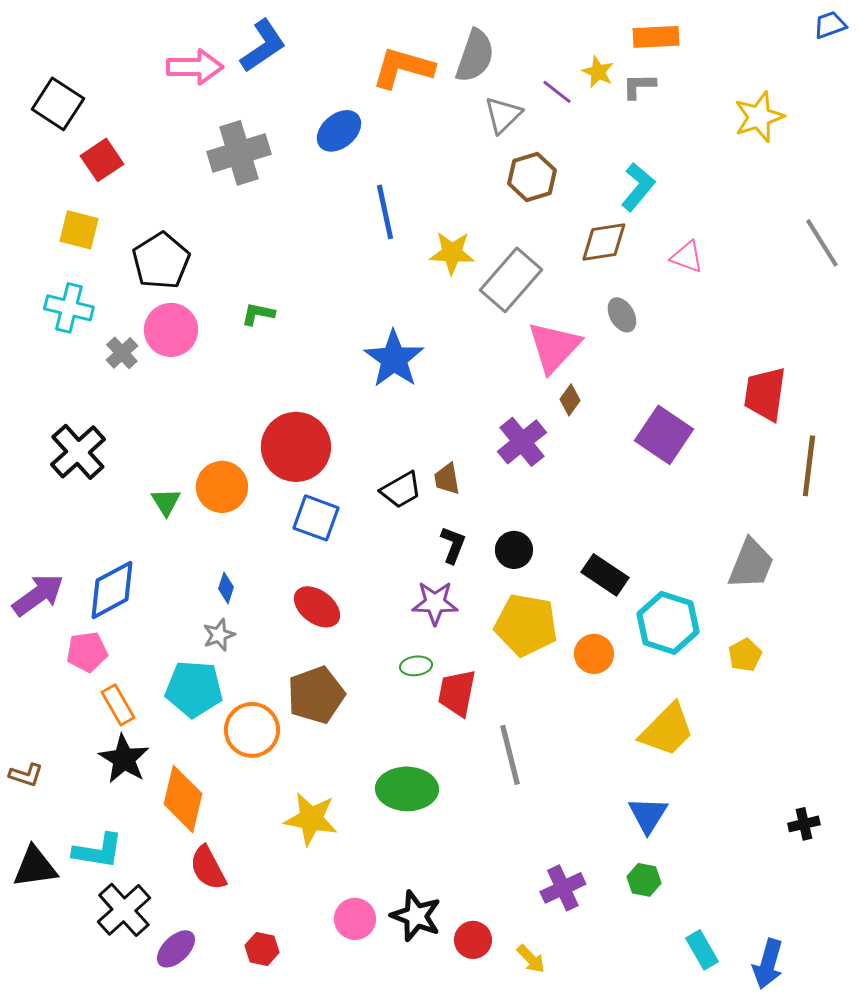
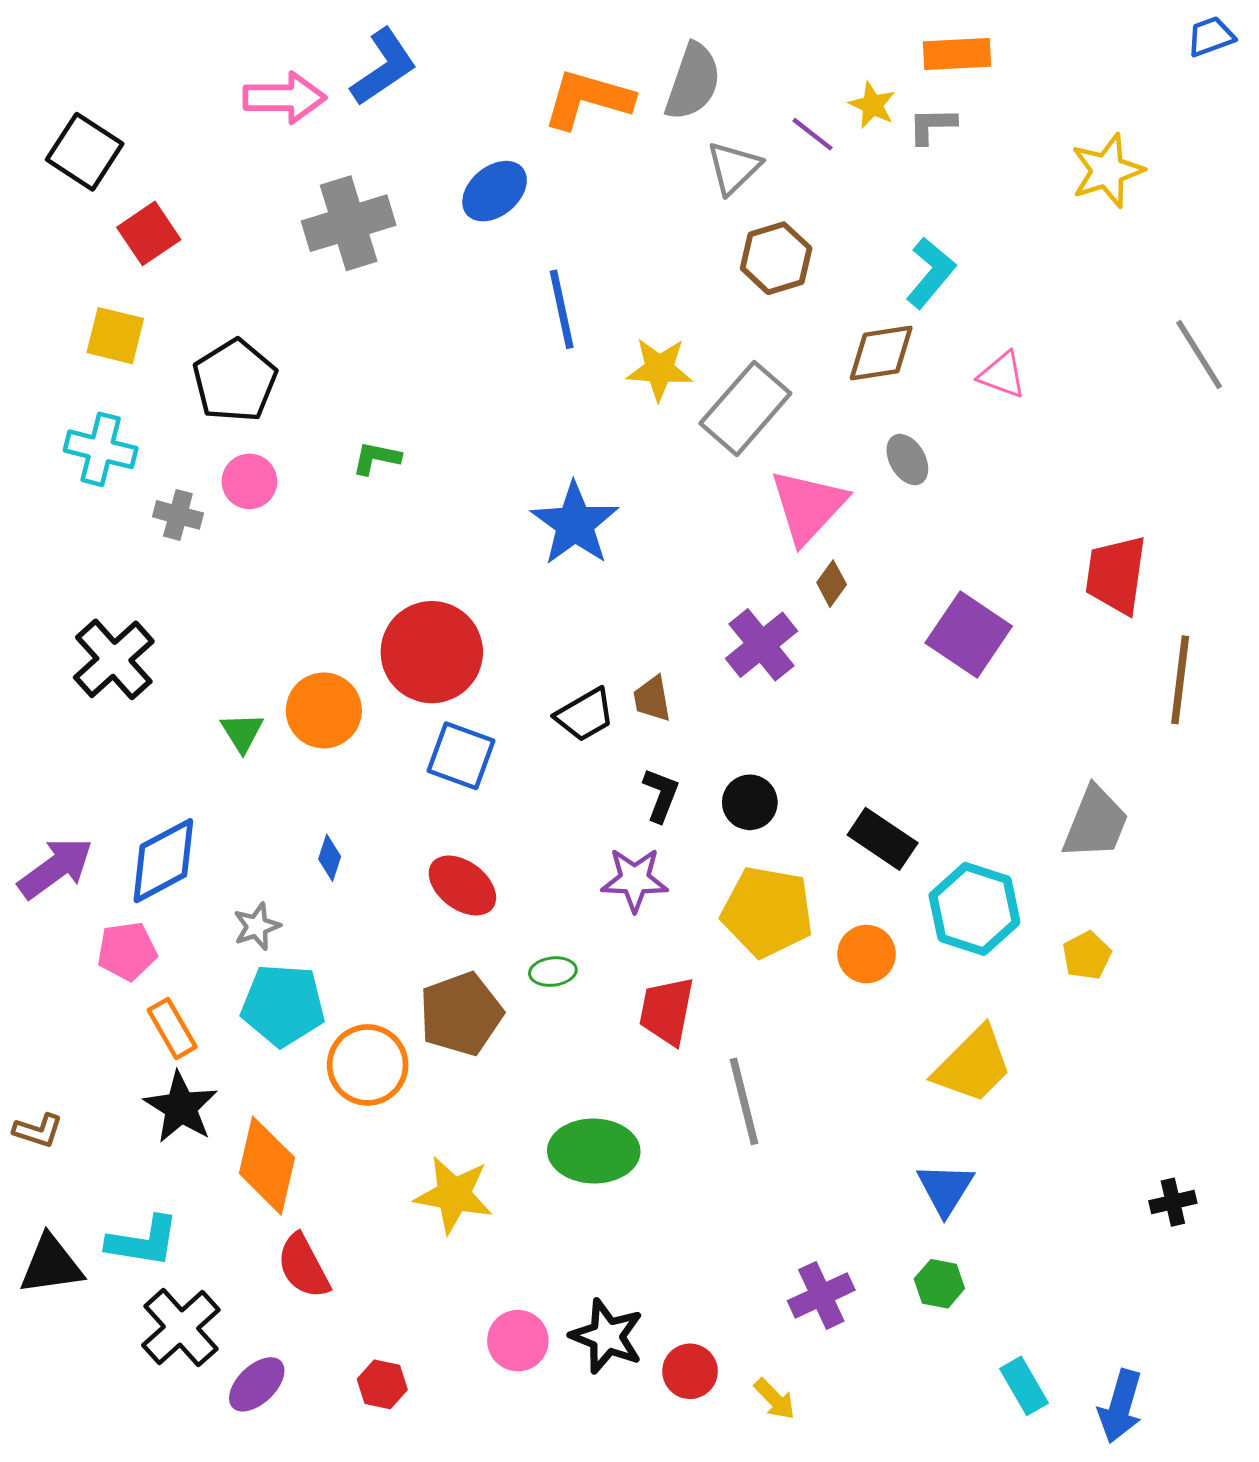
pink circle: (171, 330) -> (249, 481), size x0.7
gray cross: (122, 353) -> (178, 515), turned -32
gray star: (219, 635) -> (257, 926), moved
green ellipse: (416, 666) -> (553, 972), moved

